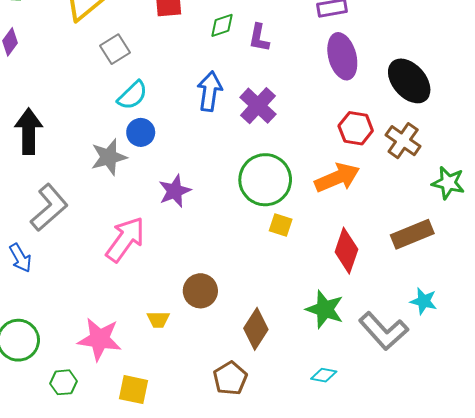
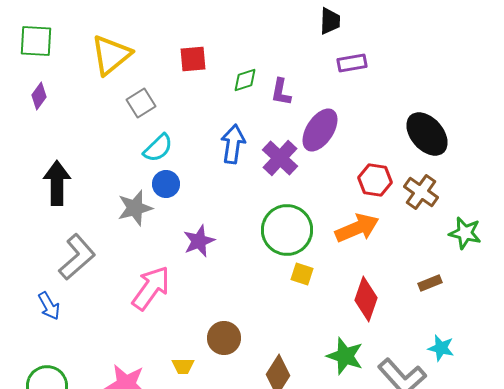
purple ellipse: (342, 56) -> (320, 130), moved, turned 48
brown rectangle: (412, 234) -> (430, 283), size x0.6

